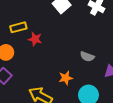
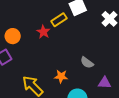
yellow rectangle: (18, 27) -> (59, 20), moved, turned -35

